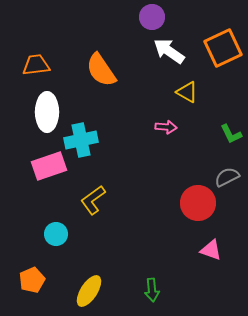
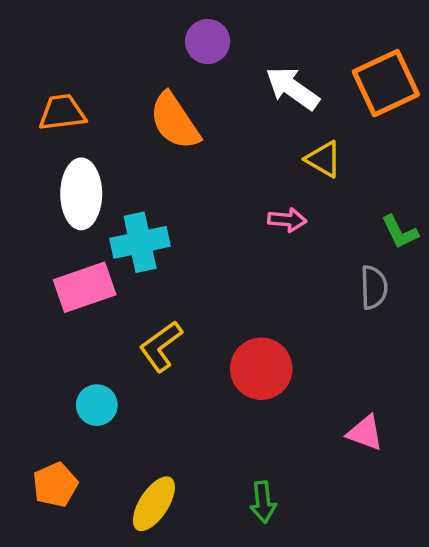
purple circle: (152, 17) -> (208, 42), moved
gray semicircle: (227, 177) -> (374, 287), moved, turned 115
red circle: (198, 203) -> (261, 369), moved

